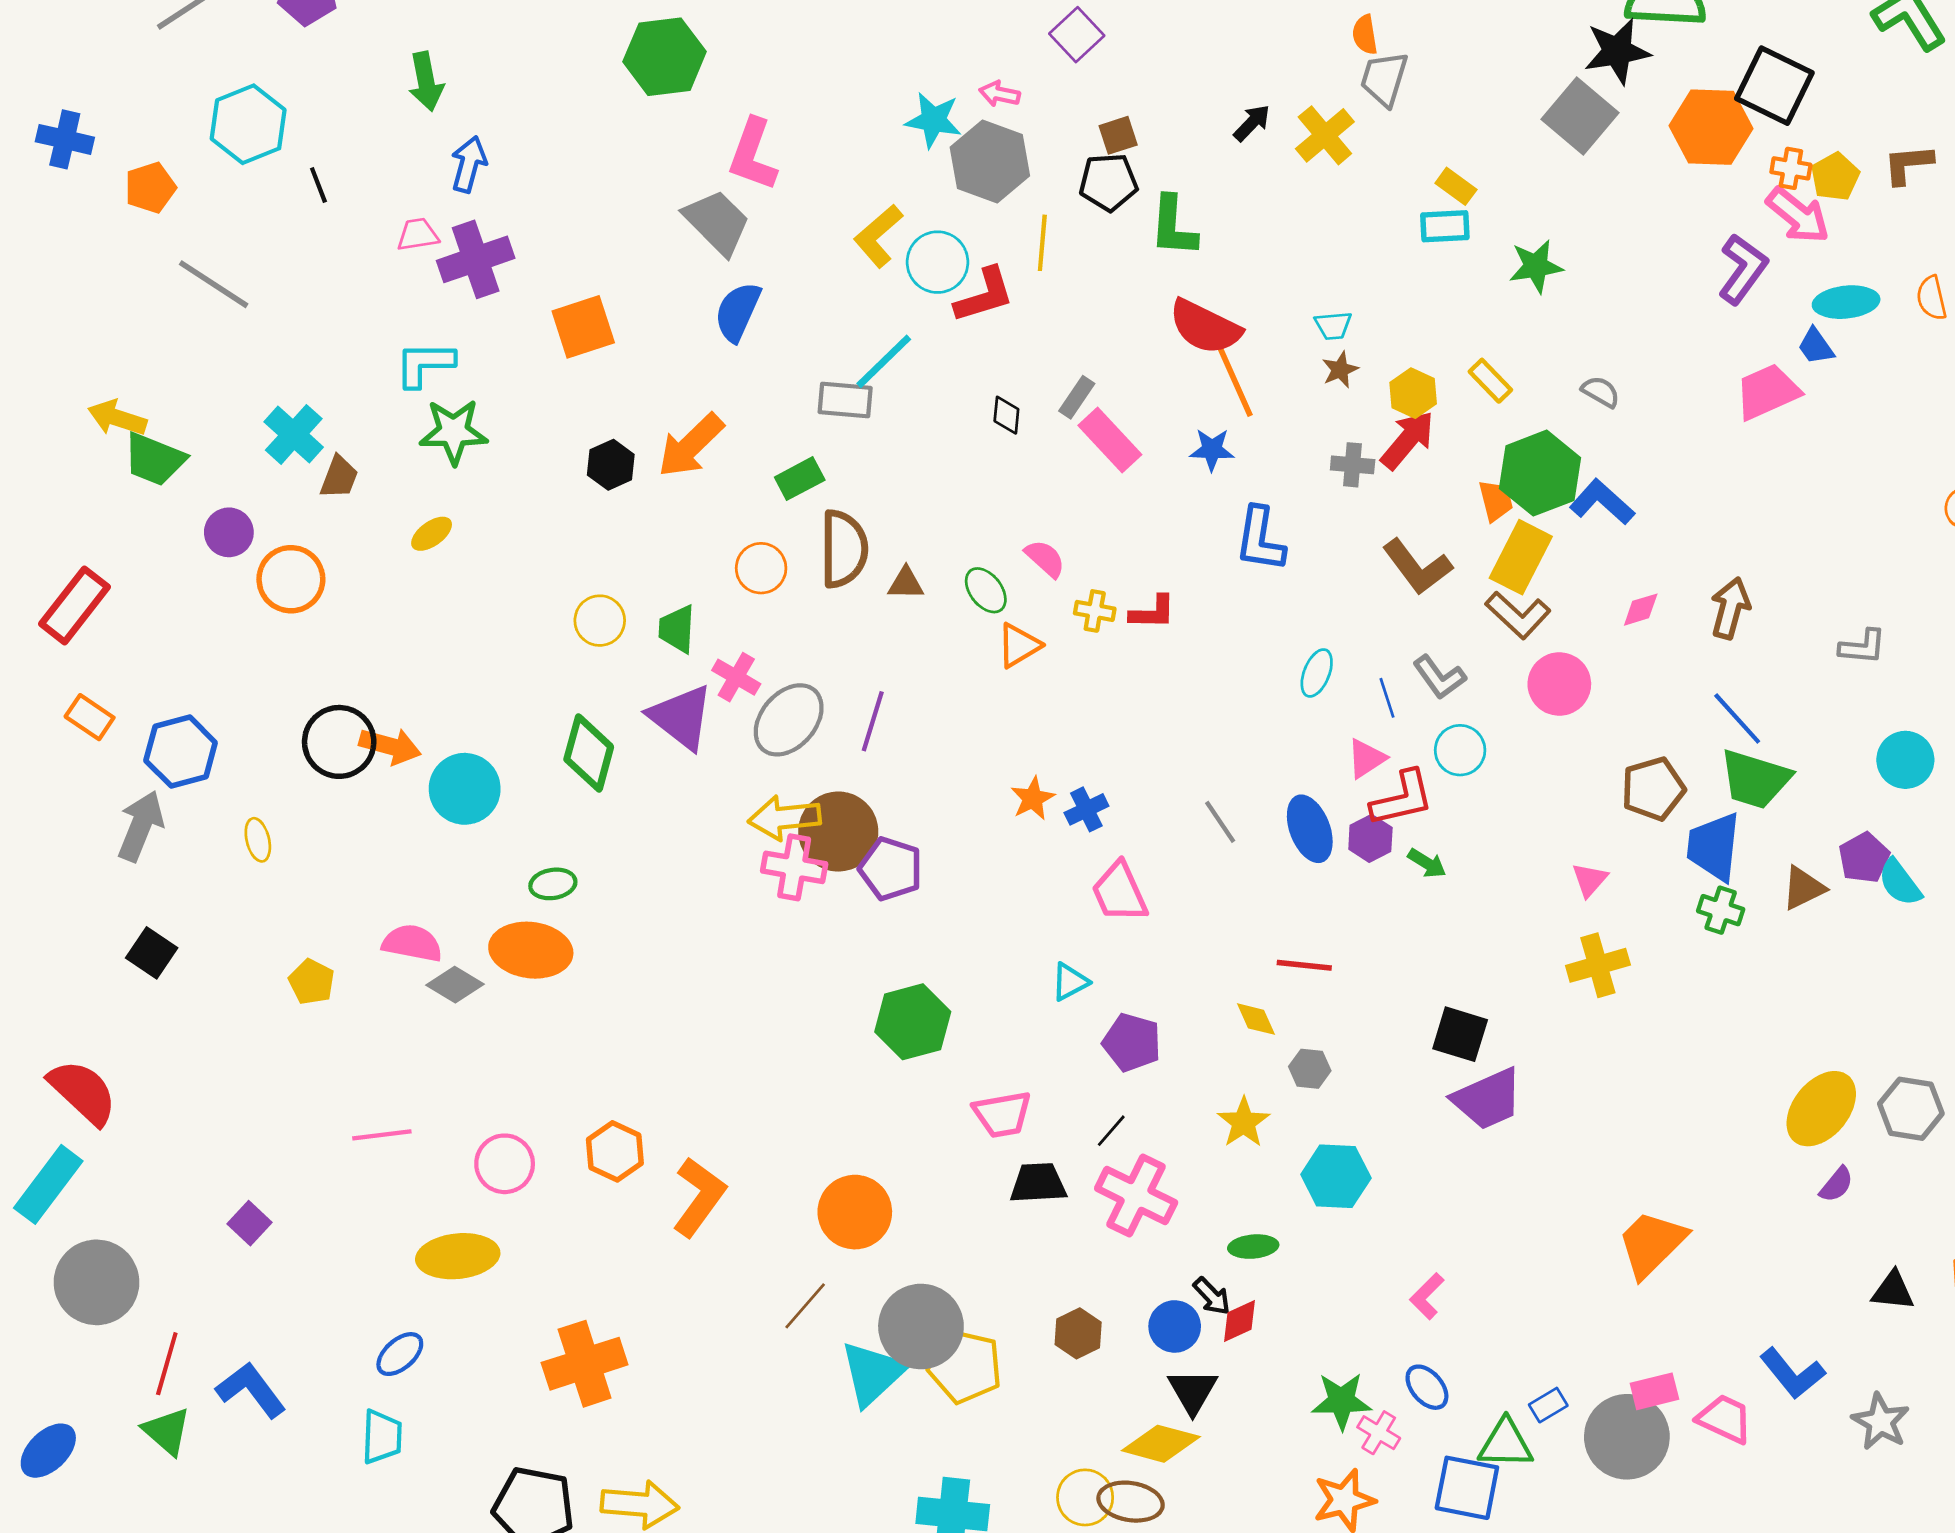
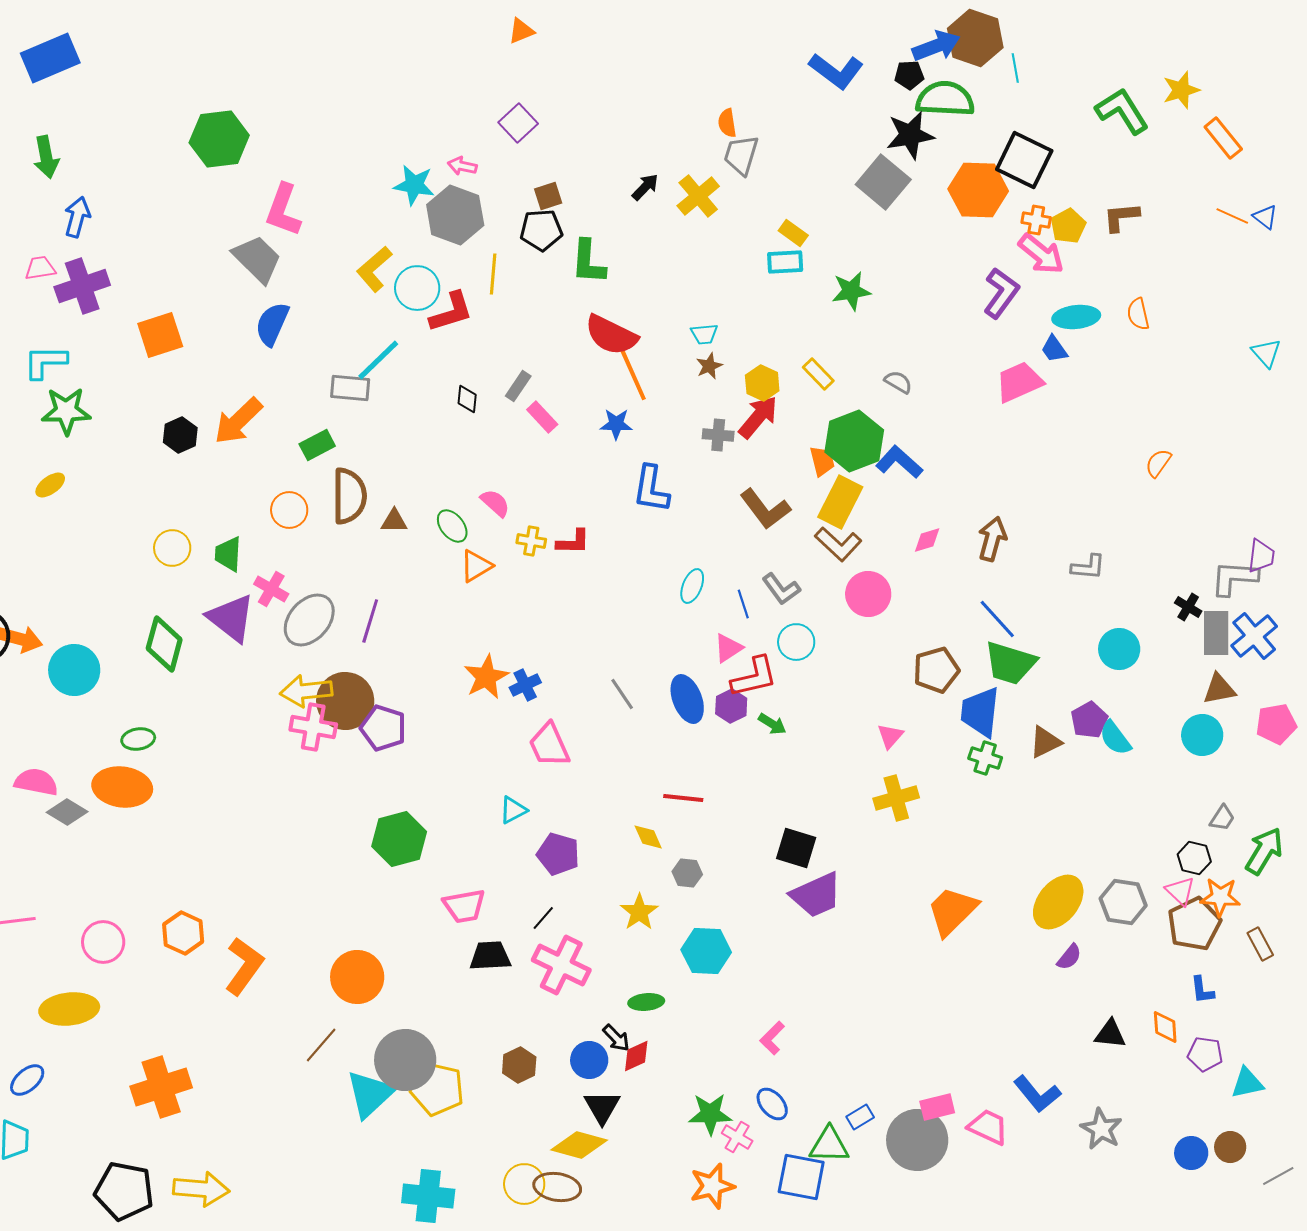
pink rectangle: (1110, 440) -> (542, 417), size x0.7
orange star: (1033, 798) -> (486, 677), size x1.4
orange trapezoid: (1652, 1244) -> (952, 911), moved

